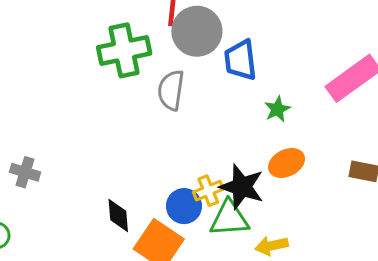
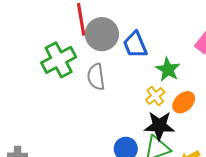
green star: (277, 109) -> (168, 69), size x1.4
yellow cross: (208, 191) -> (155, 96), moved

